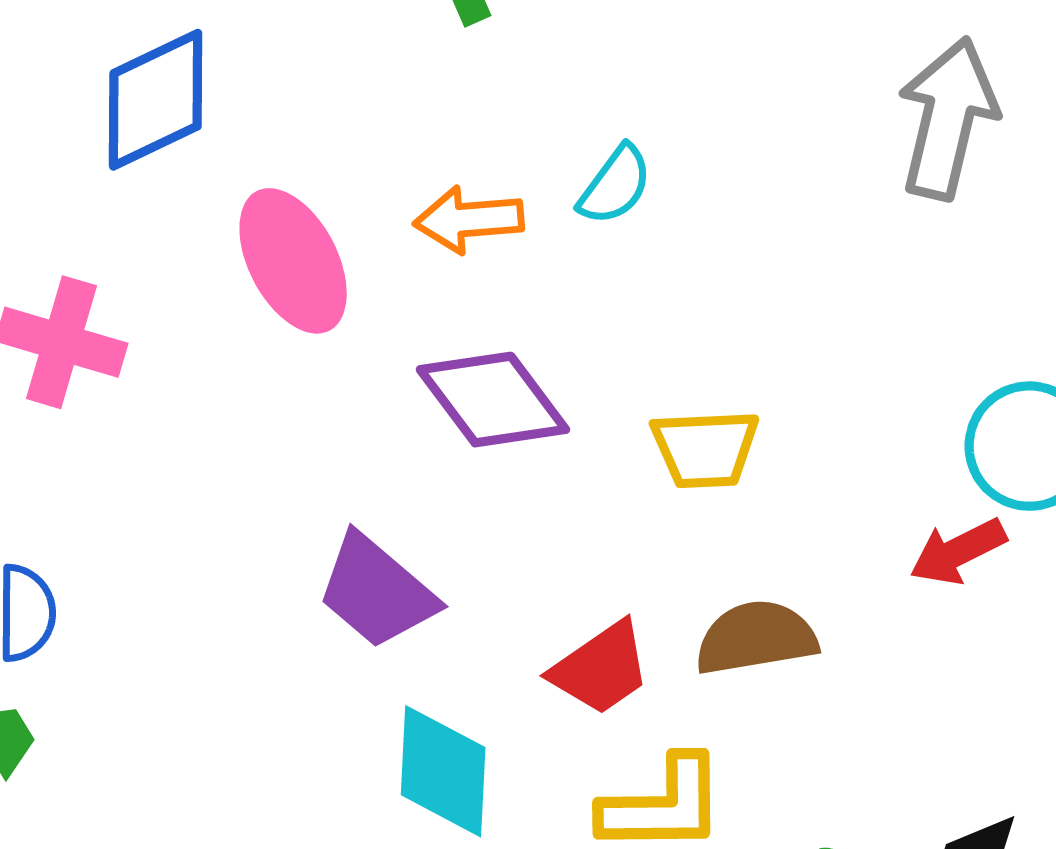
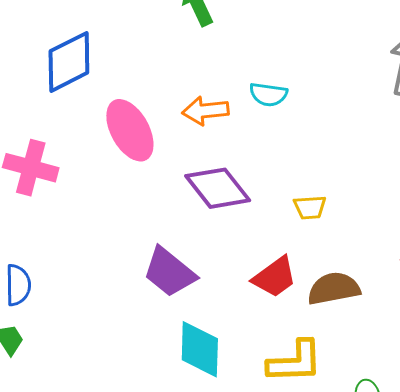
cyan semicircle: (615, 185) -> (268, 94), turned 63
yellow trapezoid: (705, 449) -> (310, 207), size x0.7
red trapezoid: (601, 668) -> (275, 277), moved

